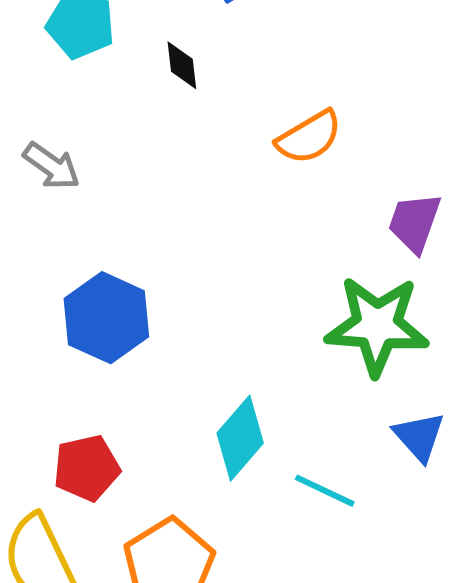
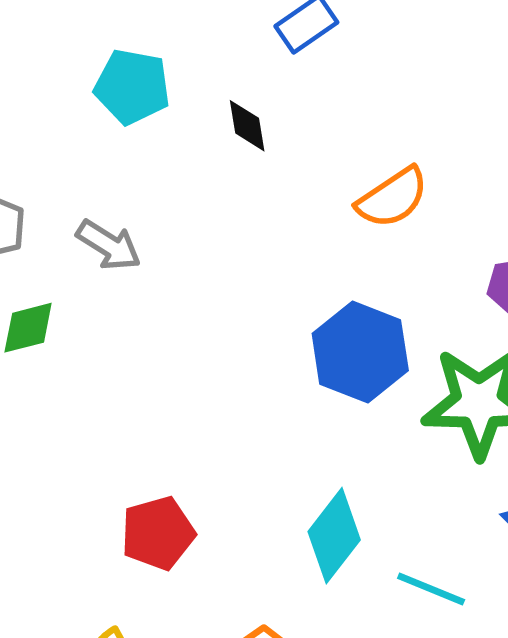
blue hexagon: (106, 318) -> (360, 352), moved
red pentagon: (87, 468) -> (158, 533), moved

